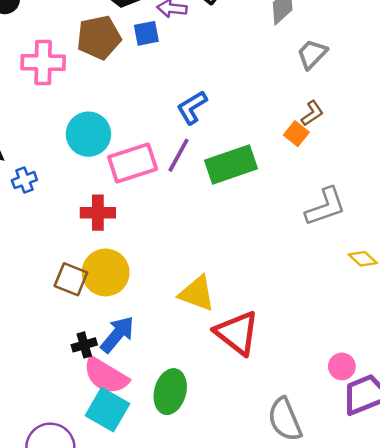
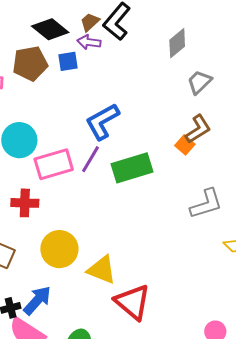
blue L-shape: (192, 107) -> (102, 121), size x1.4
brown L-shape: (312, 113) -> (198, 129), size x1.4
yellow circle: (106, 272) -> (59, 249), moved

